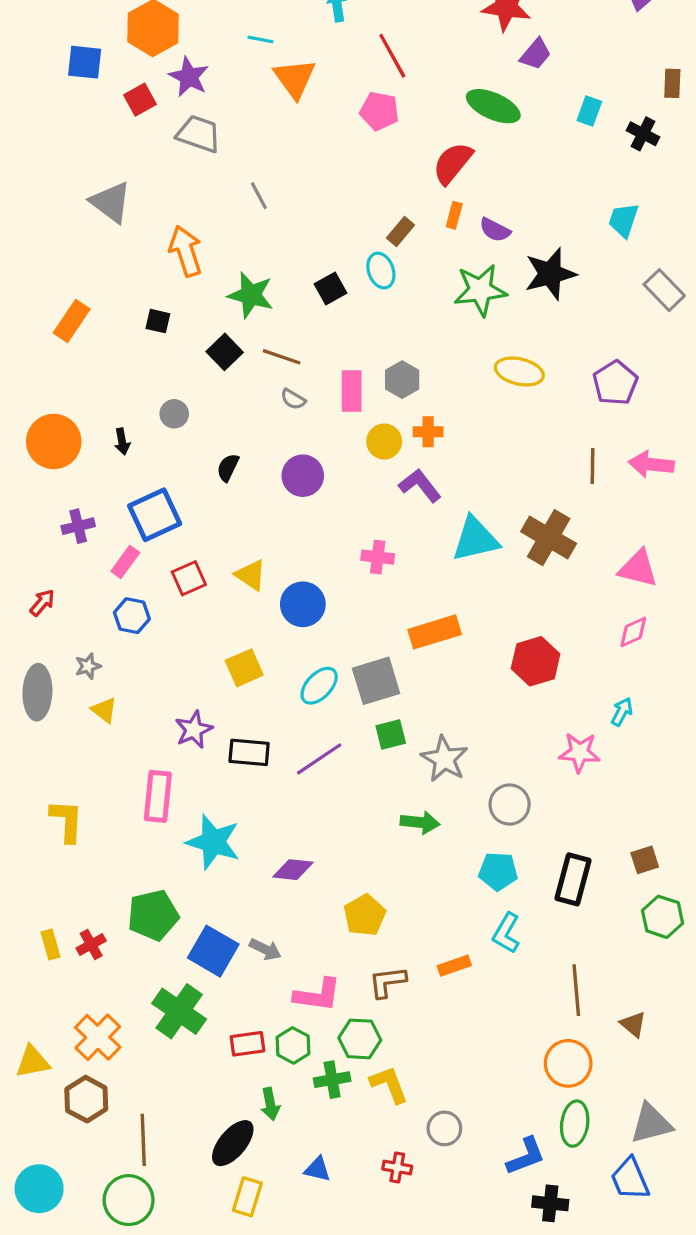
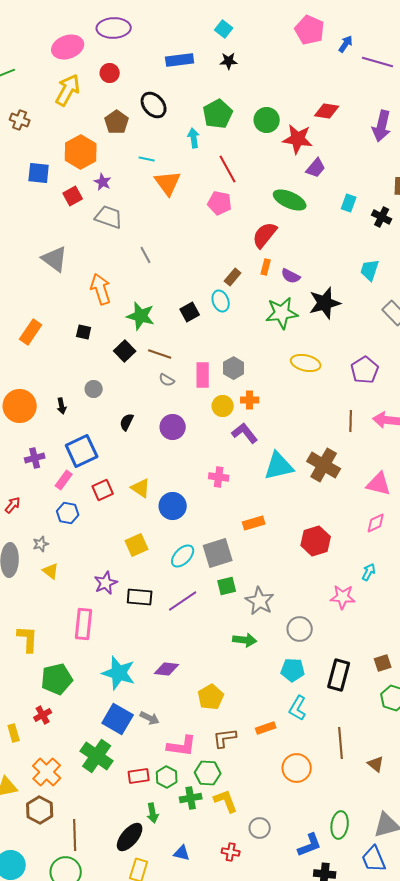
purple star: (189, 77) -> (103, 182), size x0.7
orange rectangle: (435, 632) -> (254, 523), size x0.7
cyan star: (213, 842) -> (119, 673), moved
green pentagon: (153, 915) -> (57, 679), moved
yellow rectangle: (50, 945) -> (14, 733), moved
orange circle: (568, 1063) -> (297, 768), moved

